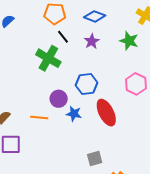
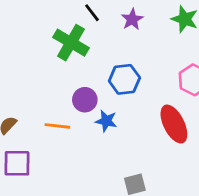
red ellipse: (106, 113) -> (174, 124), moved

